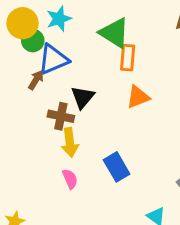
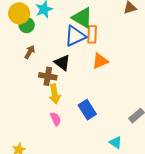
blue triangle: (53, 59) -> (75, 36), moved
black triangle: (83, 97) -> (62, 63), turned -30

